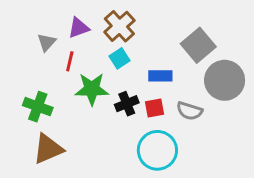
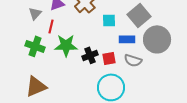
cyan square: (119, 58) -> (109, 20), moved, turned 32
blue rectangle: (160, 76) -> (127, 39), moved
green cross: (38, 107) -> (35, 46), moved

